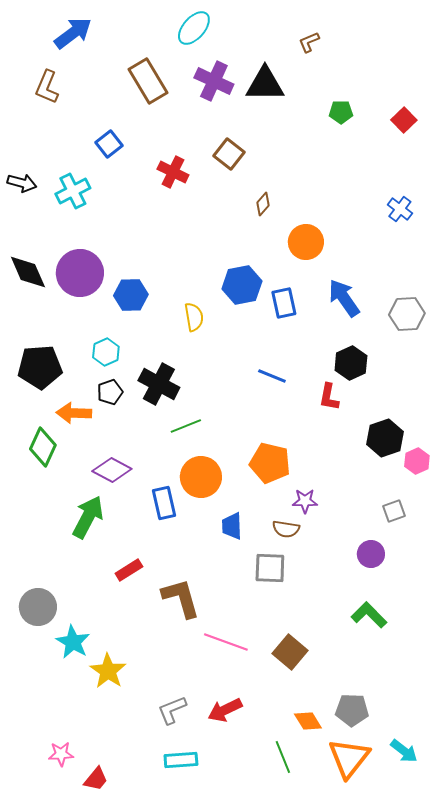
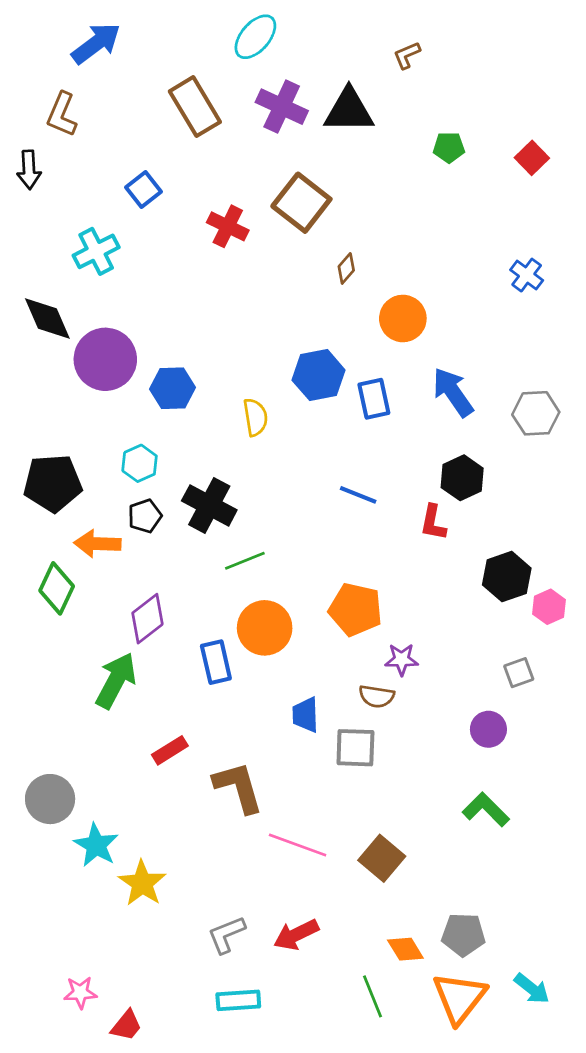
brown square: (229, 154) -> (301, 203), size x1.4
black arrow: (22, 183) -> (29, 170), moved, turned 72
black diamond: (28, 272) -> (47, 318), moved
purple diamond: (112, 470) -> (147, 619), turned -66
blue trapezoid: (232, 526) -> (305, 715), moved

